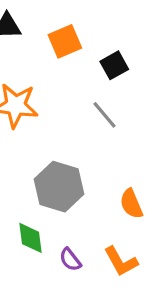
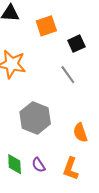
green diamond: (31, 238) -> (15, 164), moved
orange L-shape: (121, 261) -> (71, 169), turned 45

